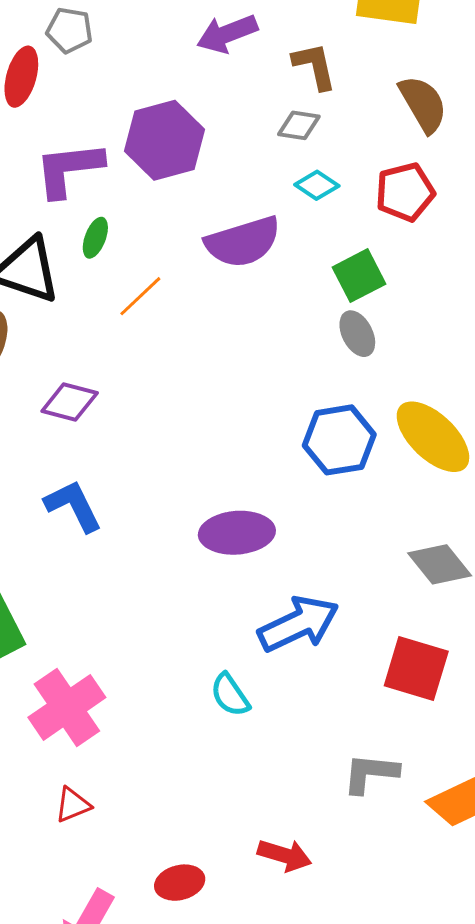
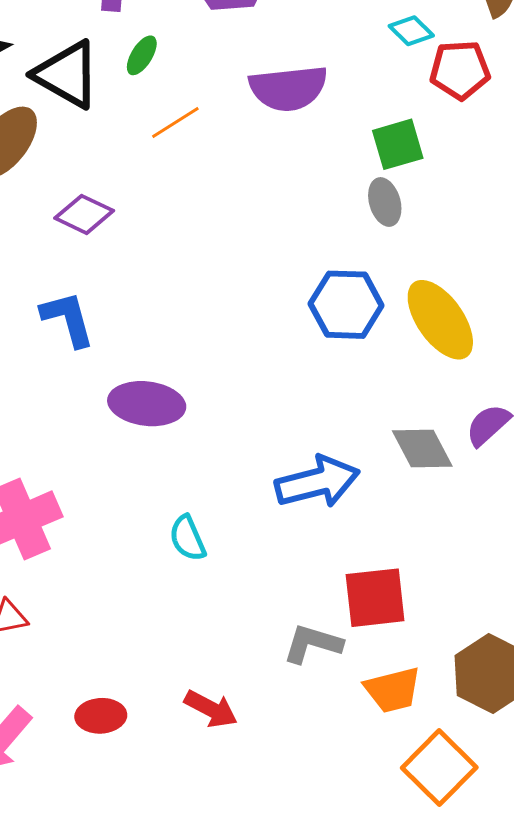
cyan diamond: (317, 185) -> (411, 31), moved
purple ellipse: (237, 533) -> (147, 404), moved
blue arrow: (298, 624) -> (317, 482), moved
red square: (416, 669) -> (375, 598), moved, turned -34

